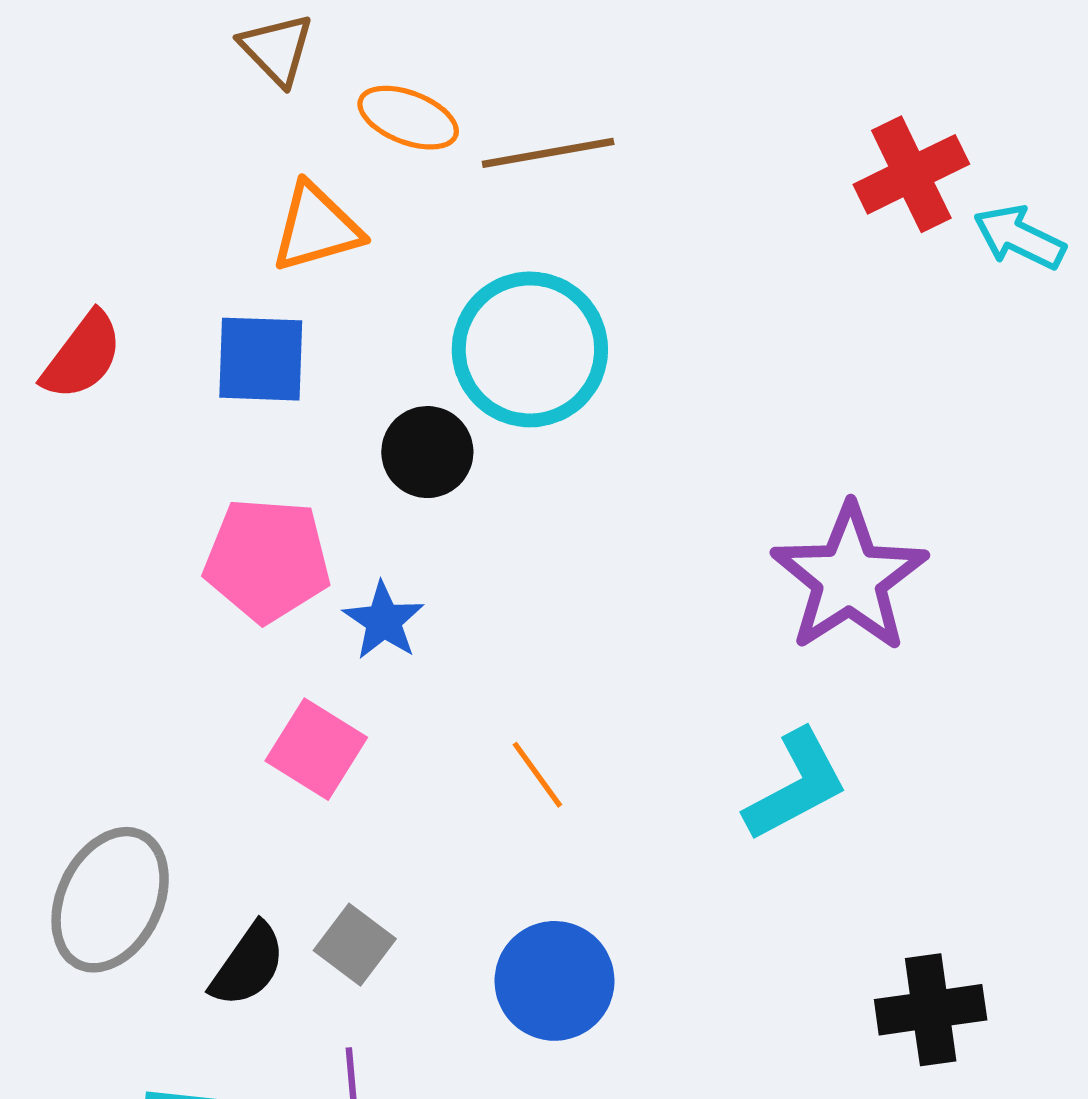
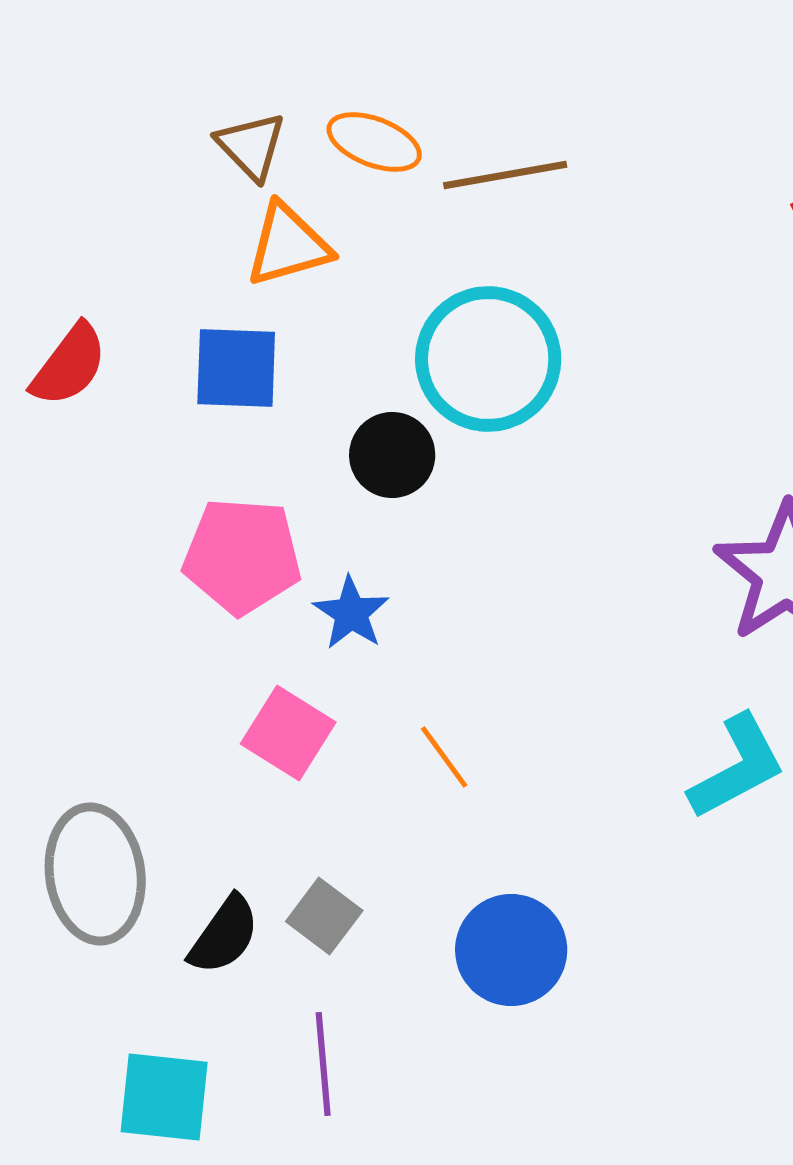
brown triangle: (277, 49) -> (251, 146), moved
orange line: (537, 775) -> (444, 757), moved
gray ellipse: (110, 900) -> (95, 874), turned -34

